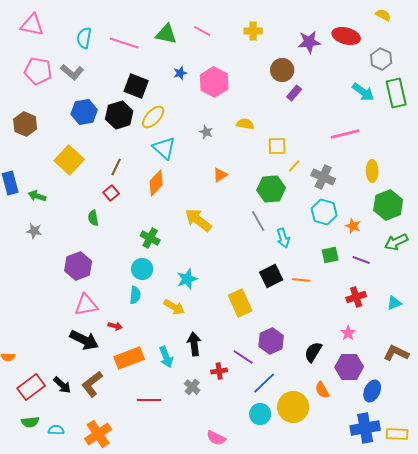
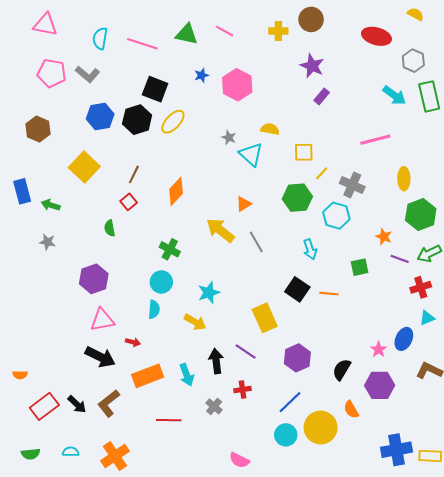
purple star: (309, 42) -> (312, 66), moved, turned 30
brown circle: (282, 70) -> (311, 19), moved
cyan triangle: (164, 148) -> (251, 154), moved
orange triangle: (220, 175) -> (244, 204), moved
cyan hexagon: (324, 212) -> (336, 216), moved
gray line: (258, 221) -> (256, 242), moved
purple line: (361, 260) -> (400, 259), moved
black square: (271, 276) -> (297, 289), turned -30
red cross: (356, 297) -> (421, 287), moved
purple line: (243, 357) -> (246, 352), moved
blue ellipse: (372, 391) -> (404, 339), moved
green semicircle: (30, 422) -> (31, 454), moved

